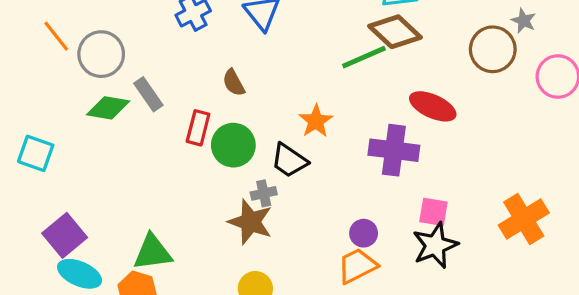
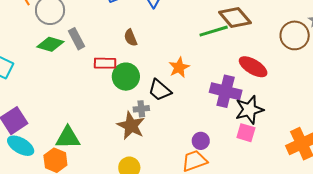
red rectangle: (198, 128) -> (105, 63), turned 70
black star: (435, 245) -> (249, 110), moved

